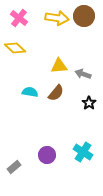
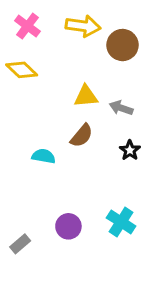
brown circle: (84, 16) -> (123, 45), moved
cyan semicircle: (30, 92) -> (44, 156), moved

